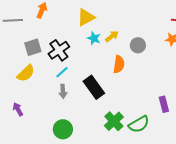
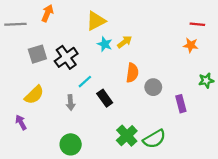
gray circle: (138, 45) -> (153, 87), moved
cyan line: (62, 72) -> (85, 82), moved
yellow semicircle: (26, 73) -> (34, 95), moved
black rectangle: (94, 87) -> (105, 98), size x0.7
purple rectangle: (164, 104) -> (181, 104), moved

